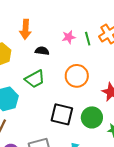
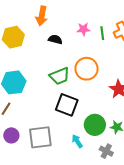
green trapezoid: (35, 79) -> (60, 76), moved
green circle: (92, 117) -> (95, 125), moved

